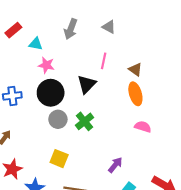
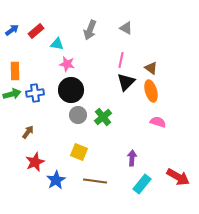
black triangle: (87, 84) -> (126, 82), moved
purple arrow: (115, 165) -> (132, 158), turned -35

